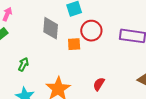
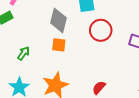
orange square: (74, 44) -> (59, 45), moved

